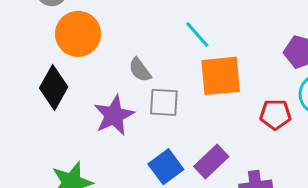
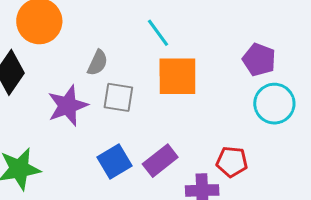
gray semicircle: (140, 70) -> (98, 63), turned -124
red pentagon: (275, 114) -> (232, 162), moved

